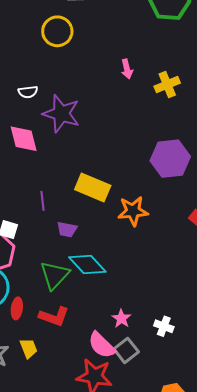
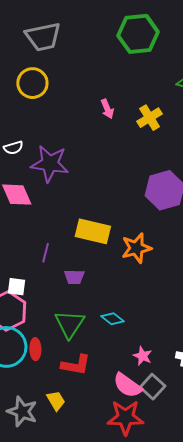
purple line: (42, 201) -> (46, 253), turned 30
cyan diamond: (87, 264) -> (113, 319), moved, size x0.6
red ellipse: (17, 308) -> (35, 349), moved

